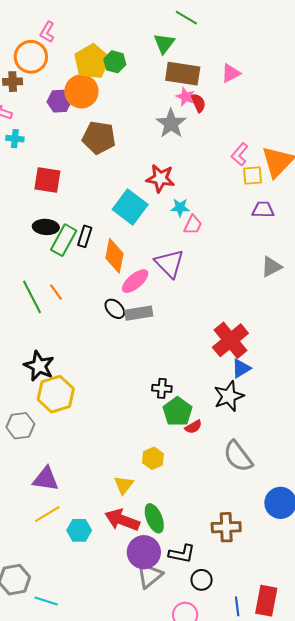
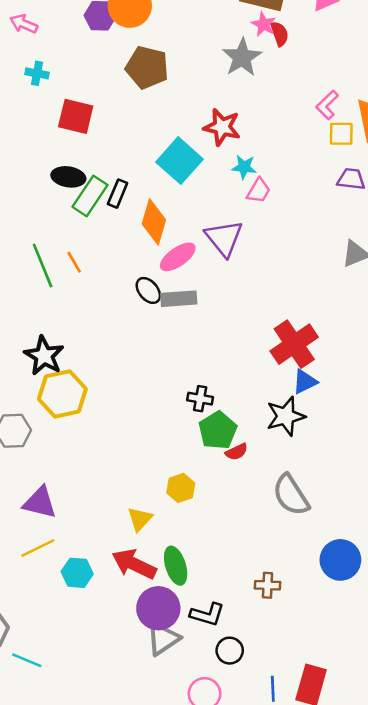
cyan cross: (15, 139) -> (37, 73), moved
brown cross: (226, 527) -> (267, 585), size x0.7

